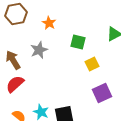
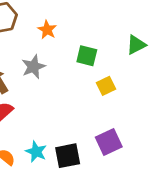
purple square: (102, 93) -> (109, 142), moved

